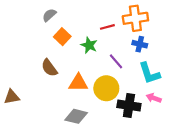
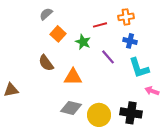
orange cross: (135, 18) -> (126, 17), size x0.7
yellow circle: (106, 88) -> (99, 115), moved
pink arrow: (154, 98) -> (152, 91), moved
black cross: (129, 105) -> (131, 113), moved

